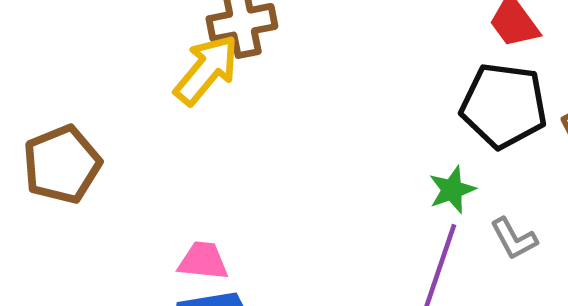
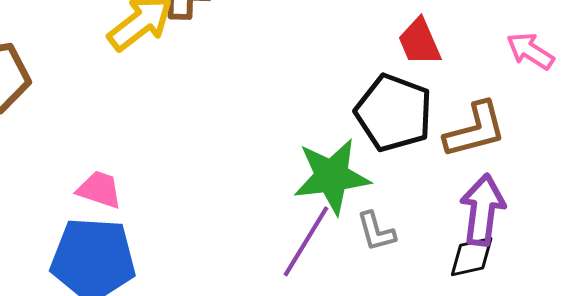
green star: (452, 190) -> (332, 176), size x1.8

